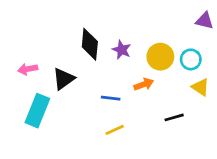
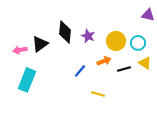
black triangle: (64, 79) -> (40, 44), moved
blue line: (111, 98) -> (80, 71), turned -56
black line: (174, 117) -> (124, 69), moved
yellow line: (115, 130) -> (98, 94), moved, turned 40

